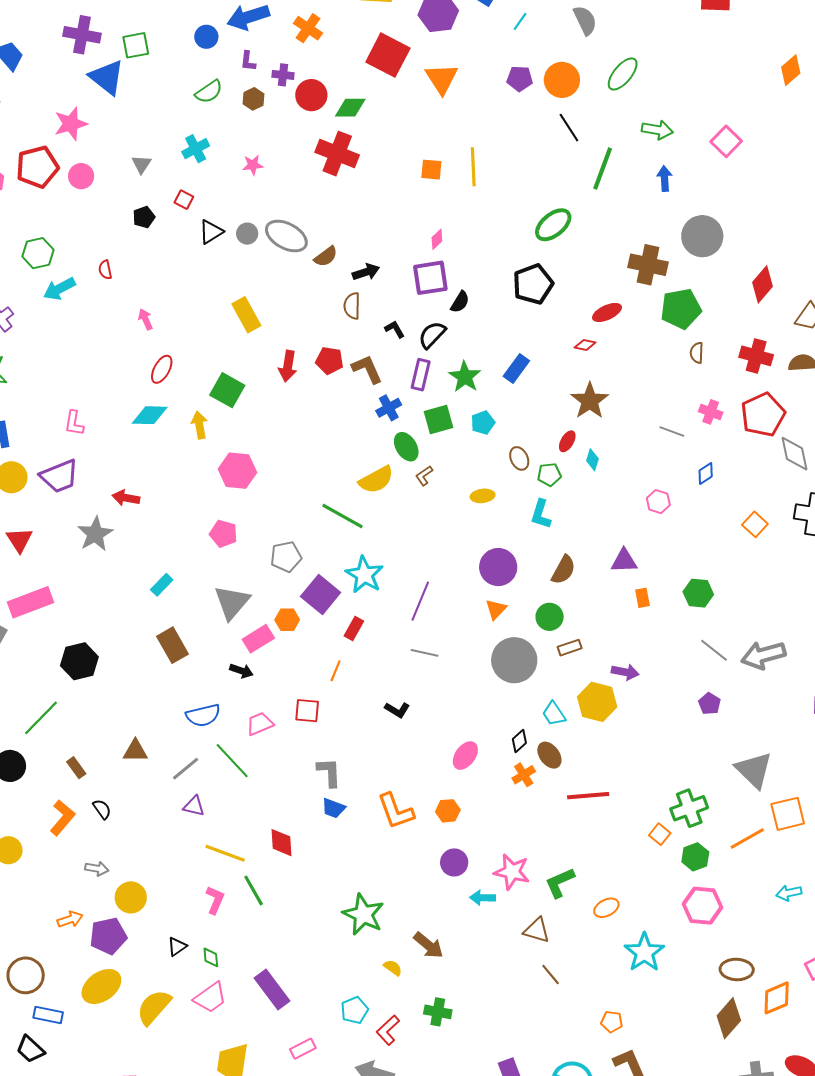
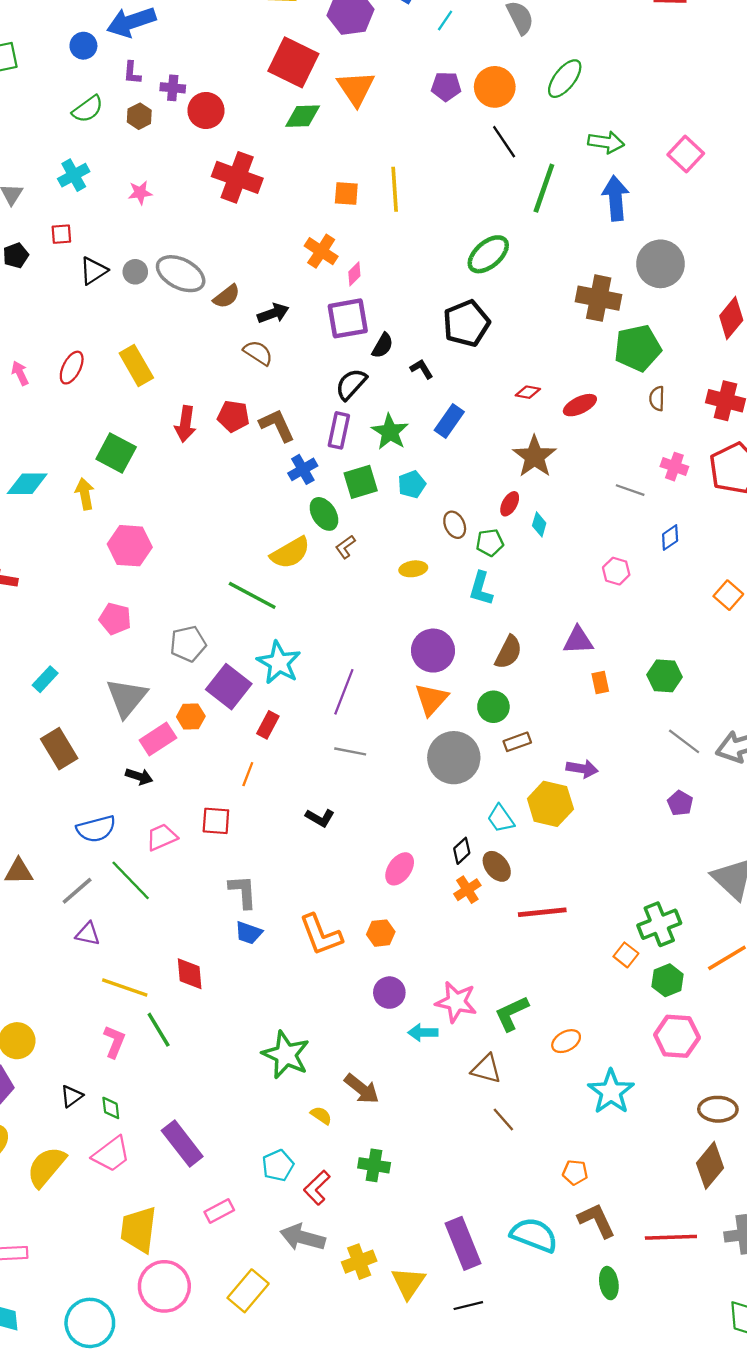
orange cross: (308, 28) -> (321, 251), moved
green diamond: (350, 108) -> (303, 116), moved
blue arrow: (664, 178) -> (615, 198), size x1.5
red square: (184, 200) -> (61, 234), turned -30
brown semicircle: (352, 306) -> (258, 353), turned 124
red ellipse: (607, 312) -> (580, 405), moved
black L-shape: (395, 329) -> (422, 369), moved
red ellipse: (162, 369) -> (72, 368), moved
orange triangle: (496, 609) -> (431, 699), size x1.4

